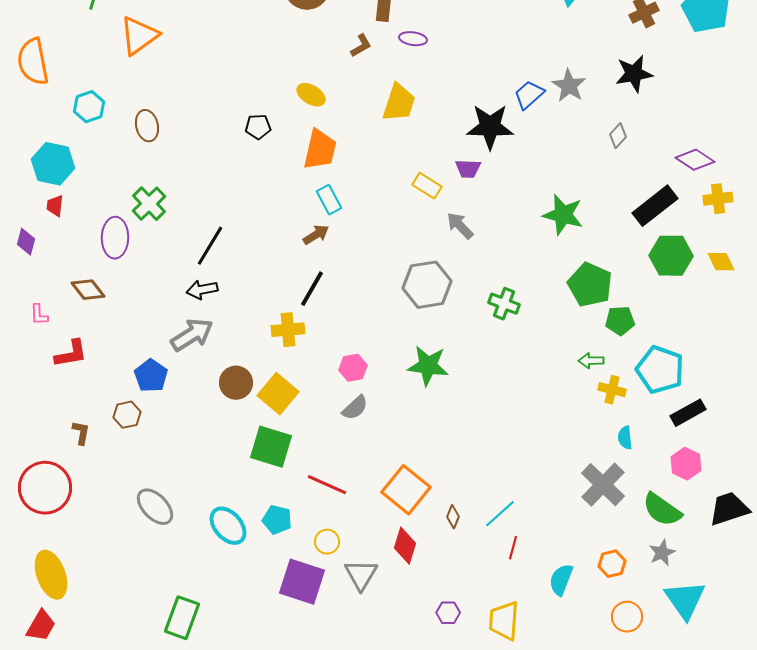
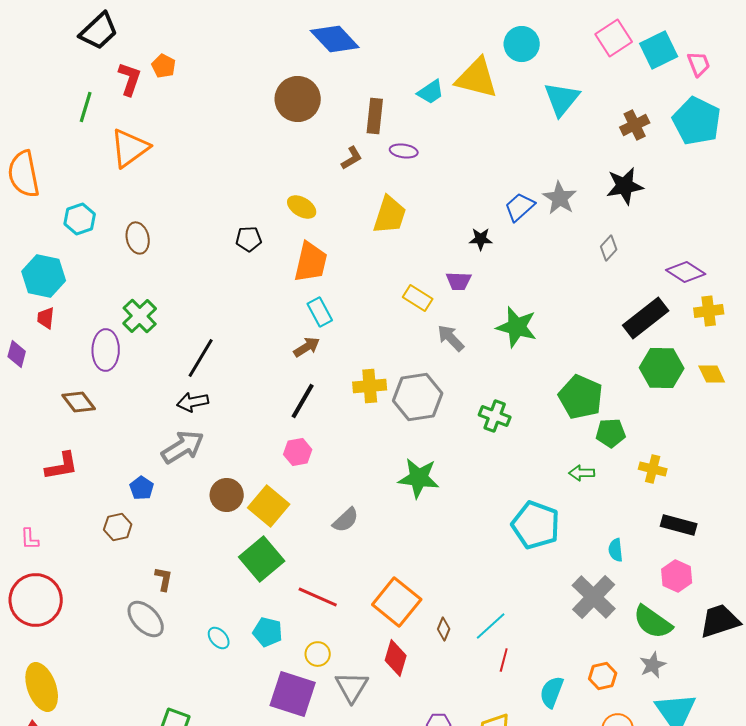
black star: (490, 127) -> (481, 239), size x0.5
green star: (563, 215) -> (517, 327), moved
pink L-shape: (39, 315) -> (30, 539), moved
yellow cross: (288, 330) -> (370, 386), moved
pink hexagon: (353, 368) -> (298, 452), moved
cyan pentagon: (660, 370) -> (536, 525), moved
blue pentagon: (151, 376) -> (142, 488), size x0.7
yellow cross: (612, 390) -> (653, 469), moved
black rectangle: (688, 413) -> (679, 525), turned 44
brown L-shape: (81, 433) -> (164, 579), moved
green square: (271, 447) -> (262, 559), turned 33
cyan ellipse: (228, 526) -> (219, 638), size x0.6

